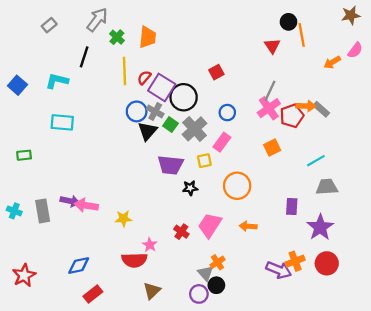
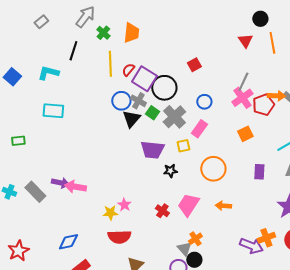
orange line: (302, 35) -> (272, 43), moved
purple rectangle: (292, 207) -> (259, 172), moved
gray rectangle: (43, 211) -> (35, 192), turned -35
yellow star: (123, 219) -> (110, 213), moved
pink star: (150, 245) -> (124, 205), moved

